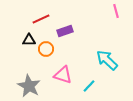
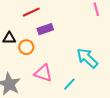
red line: (41, 19) -> (31, 12), moved

